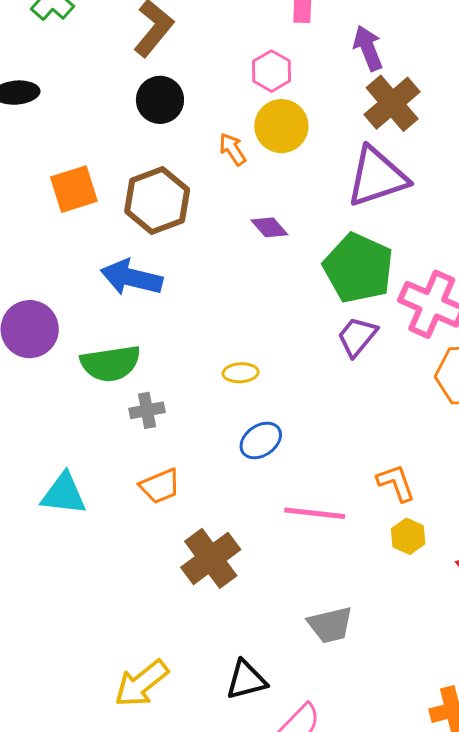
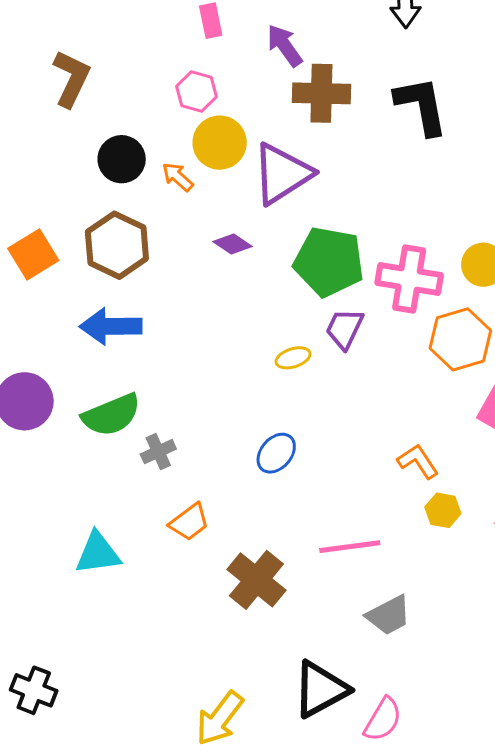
black circle: (160, 100) -> (122, 159), moved
brown cross: (392, 103) -> (321, 93), turned -34
purple triangle: (377, 177) -> (282, 174), moved
yellow ellipse: (241, 373) -> (293, 358), moved
pink line: (315, 513) -> (350, 547), moved
black triangle: (246, 680) -> (321, 689), size x1.4

